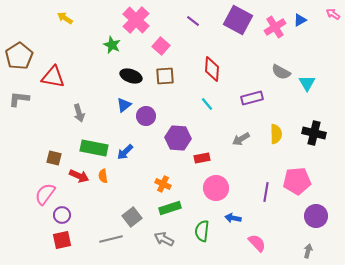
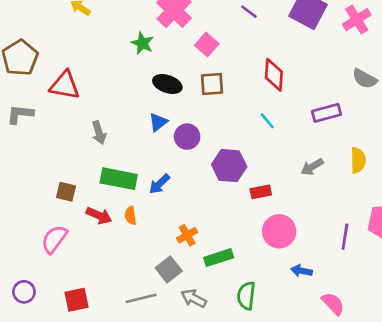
orange cross: (163, 184) -> (187, 235), moved, turned 35
purple circle: (62, 215) -> (24, 292), moved
green semicircle: (202, 231) -> (246, 296), moved
gray arrow: (164, 239) -> (194, 298), moved

